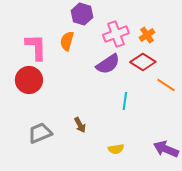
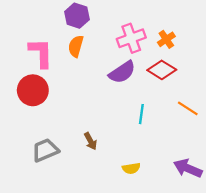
purple hexagon: (82, 14) -> (77, 16), moved
orange line: (166, 85) -> (188, 108), moved

